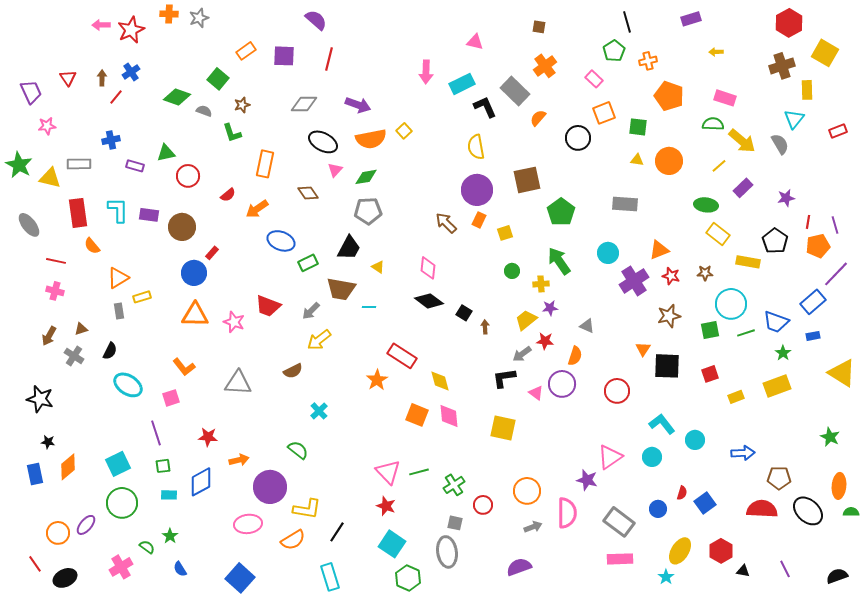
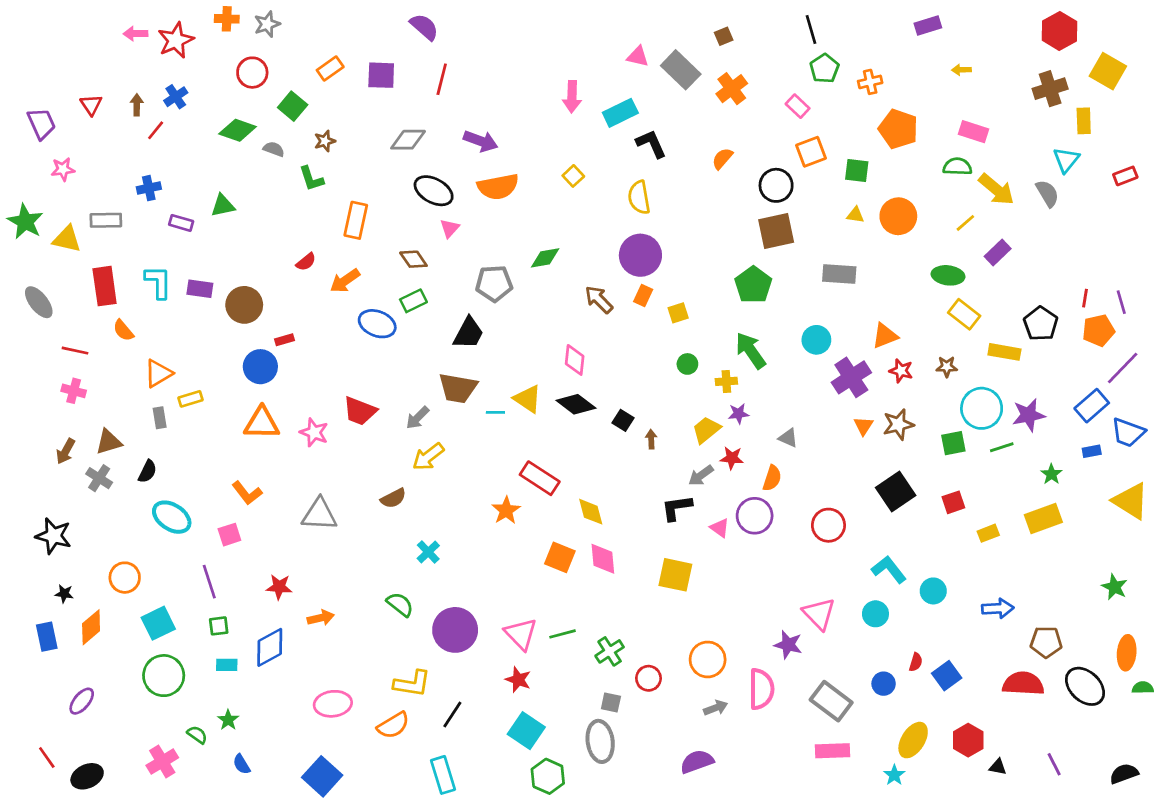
black line: (627, 22) -> (811, 30), moved
brown square: (539, 27) -> (724, 36), turned -32
gray rectangle: (515, 91) -> (681, 70), moved
yellow square: (404, 131) -> (573, 176), moved
red circle: (188, 176) -> (252, 73), moved
green diamond: (366, 177) -> (545, 258), moved
brown square: (527, 180) -> (776, 231), moved
purple star: (786, 198) -> (1029, 415), moved, size x1.4
red rectangle: (212, 253) -> (285, 340), turned 32
green rectangle: (308, 263) -> (413, 301), moved
yellow triangle: (378, 267) -> (528, 399), moved, size x1.6
blue trapezoid: (776, 322) -> (1128, 432), moved
brown triangle: (81, 329) -> (109, 442), size x1.5
orange triangle: (643, 349) -> (863, 426), moved
black square: (667, 366) -> (896, 492), turned -36
pink triangle: (610, 457) -> (819, 614), turned -40
purple circle: (270, 487) -> (455, 630), moved
purple ellipse: (86, 525) -> (82, 701), moved
orange circle: (58, 533) -> (125, 578), moved

